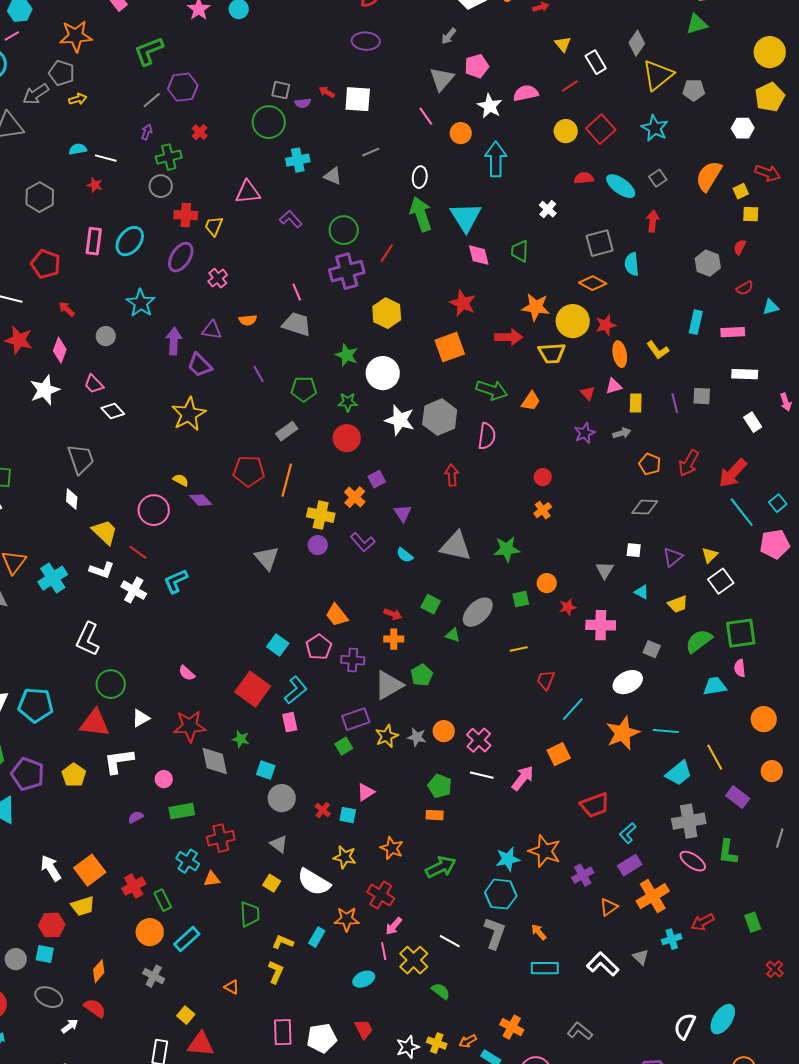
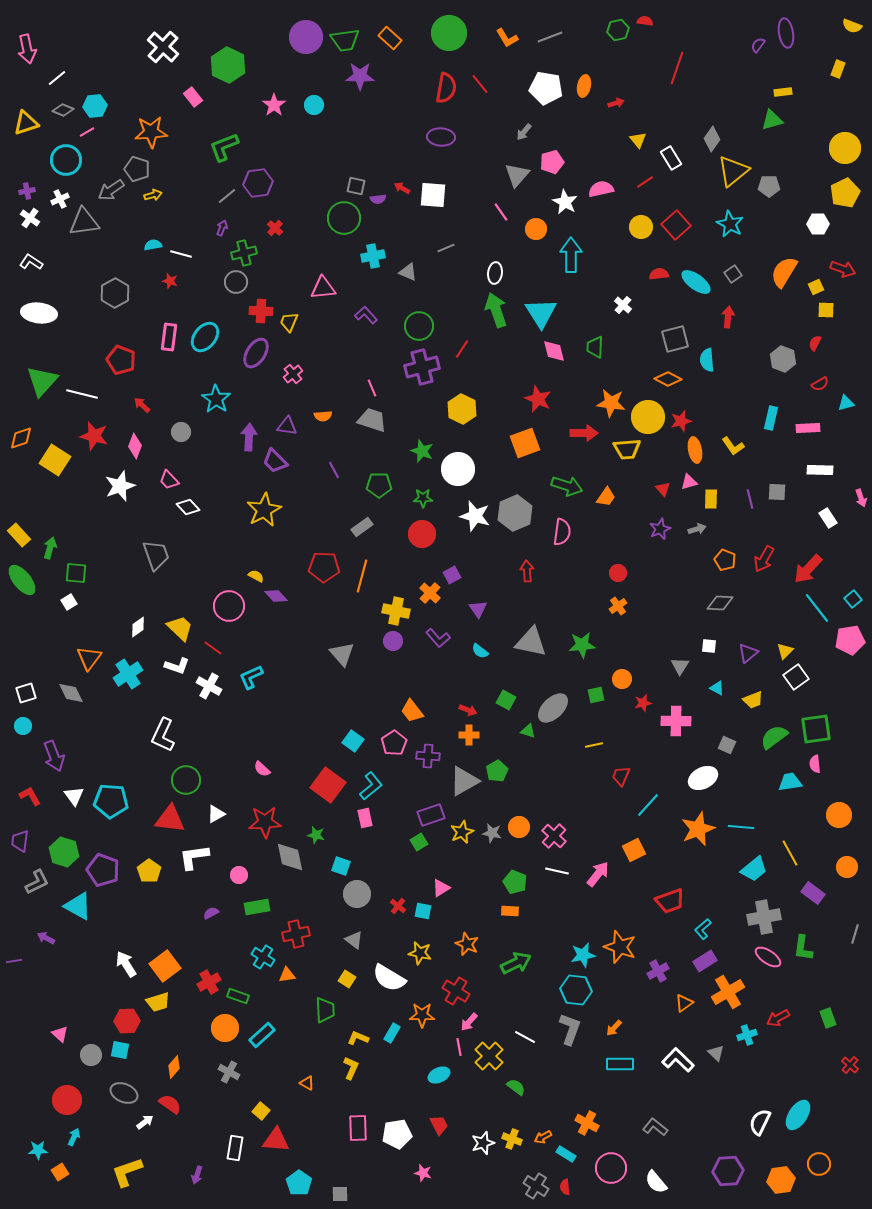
white diamond: (72, 499) -> (138, 627), moved, turned 50
green rectangle: (163, 900) -> (238, 996), turned -45
orange arrow: (539, 932) -> (614, 1028), turned -96

